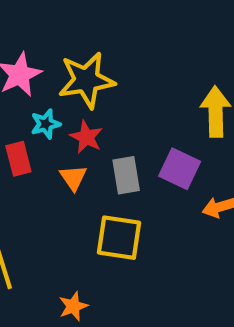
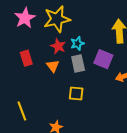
cyan star: (46, 124) -> (77, 43), moved
yellow square: (119, 238) -> (76, 93), size x0.7

